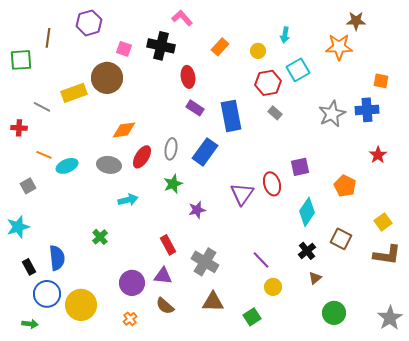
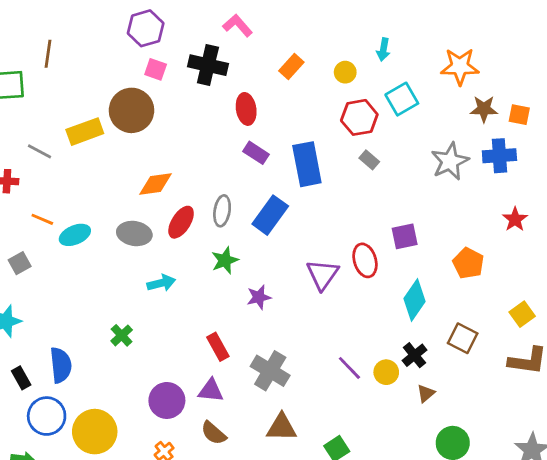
brown star: (356, 21) -> (484, 109), moved
purple hexagon: (89, 23) -> (146, 28), moved
yellow circle: (273, 287) -> (386, 372), moved

